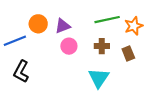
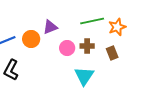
orange circle: (38, 24) -> (31, 39), moved
pink circle: (69, 46) -> (67, 48), moved

